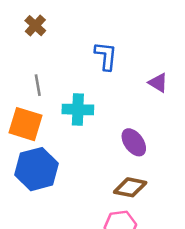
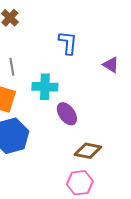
purple ellipse: (134, 142) -> (67, 114), moved

